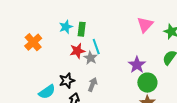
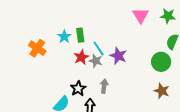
orange cross: (33, 42) -> (37, 48), moved
purple star: (137, 65) -> (118, 56), moved
green circle: (147, 83) -> (161, 62), moved

